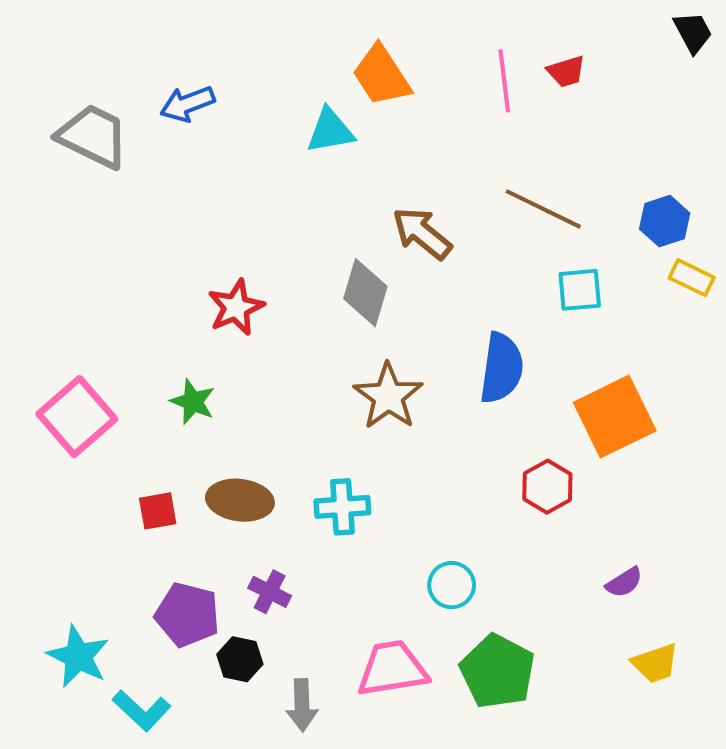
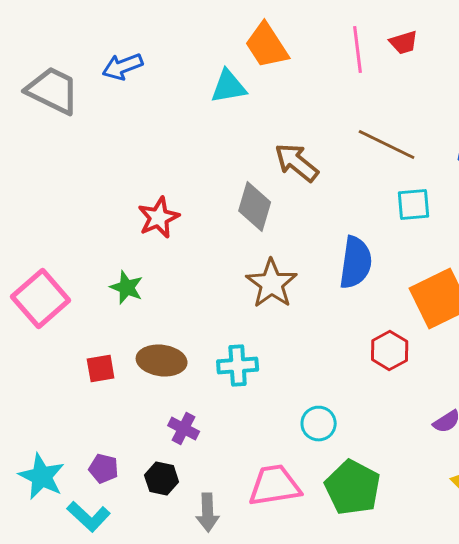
purple pentagon: (187, 615) -> (104, 468), moved, size x0.6

